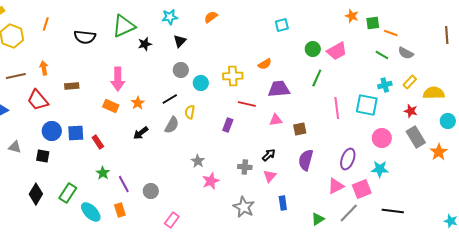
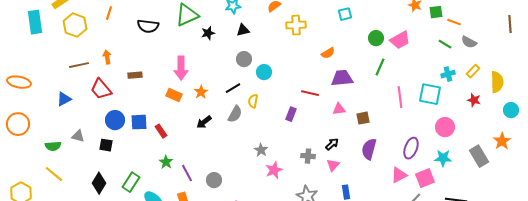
black triangle: (180, 41) -> (243, 30), turned 32
yellow cross: (233, 76) -> (296, 25), moved
yellow semicircle: (434, 93) -> (497, 82), turned 90
gray rectangle: (416, 137) -> (479, 156), moved

